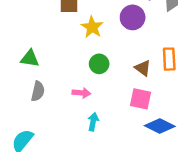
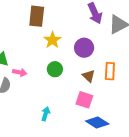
purple circle: (133, 17) -> (84, 48), moved
pink arrow: (81, 93) -> (20, 72), moved

